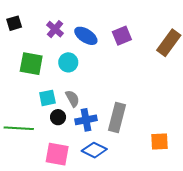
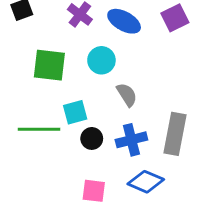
gray semicircle: (72, 99) -> (127, 95), moved
green line: (19, 128) -> (39, 129), moved
pink square: (57, 154) -> (94, 191), size x0.7

